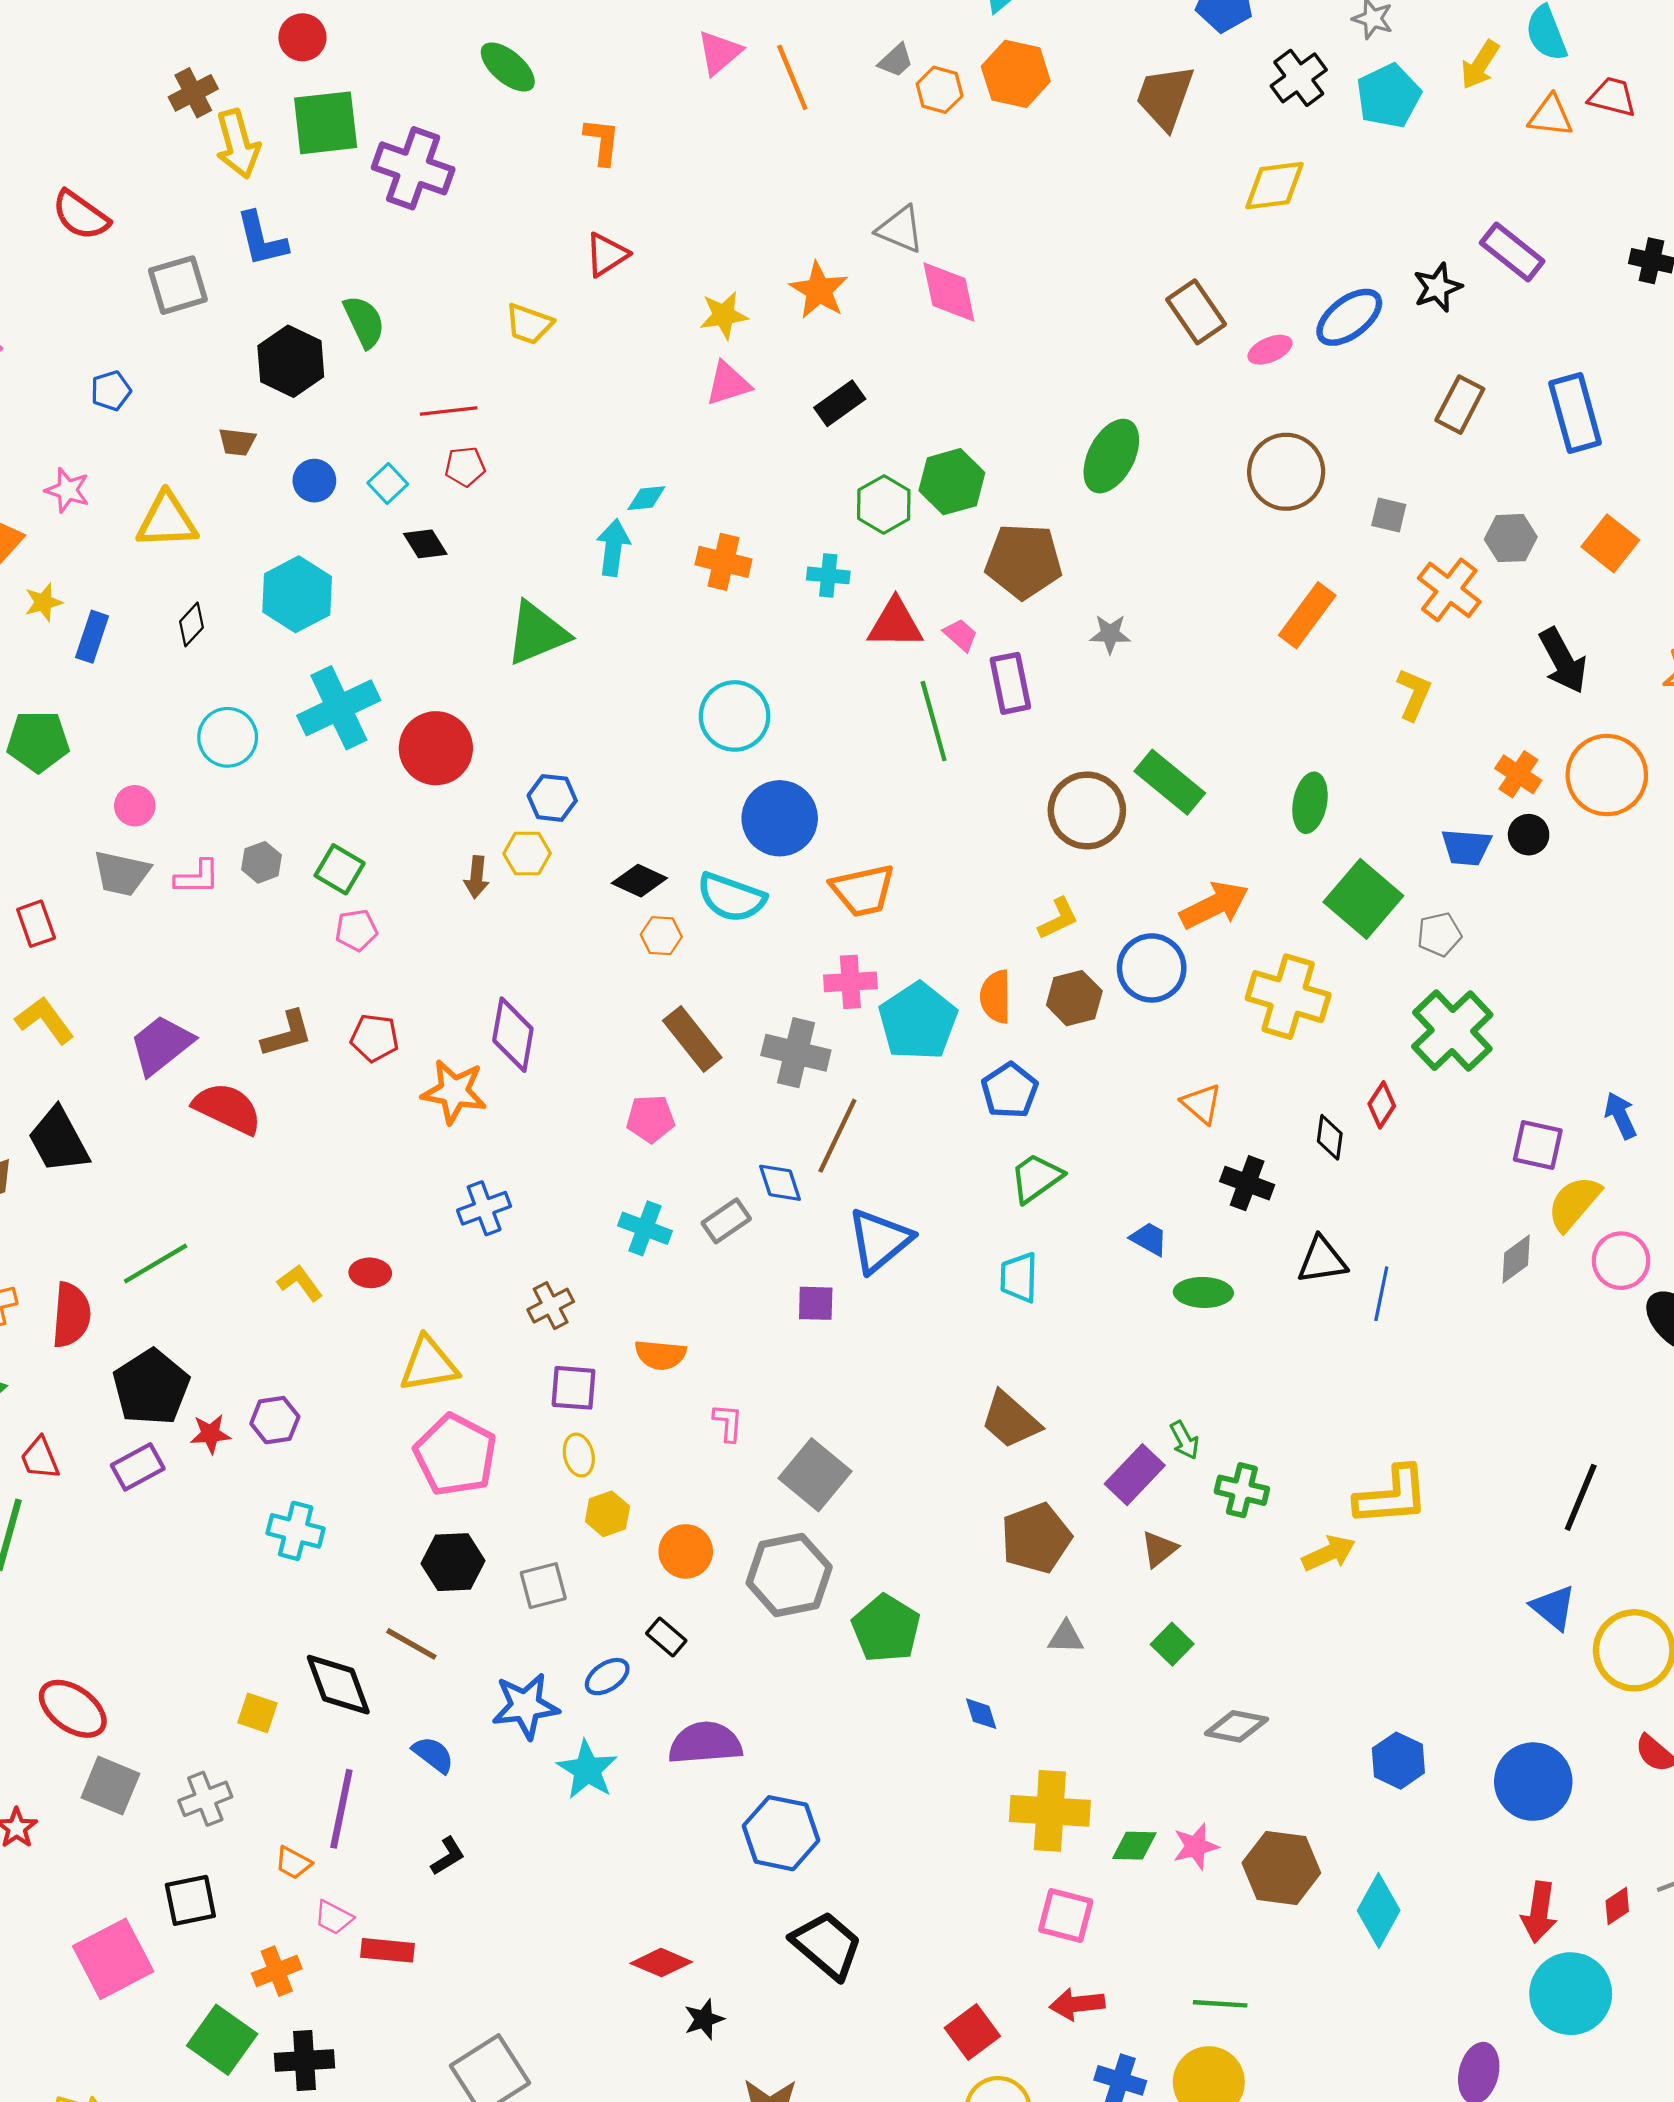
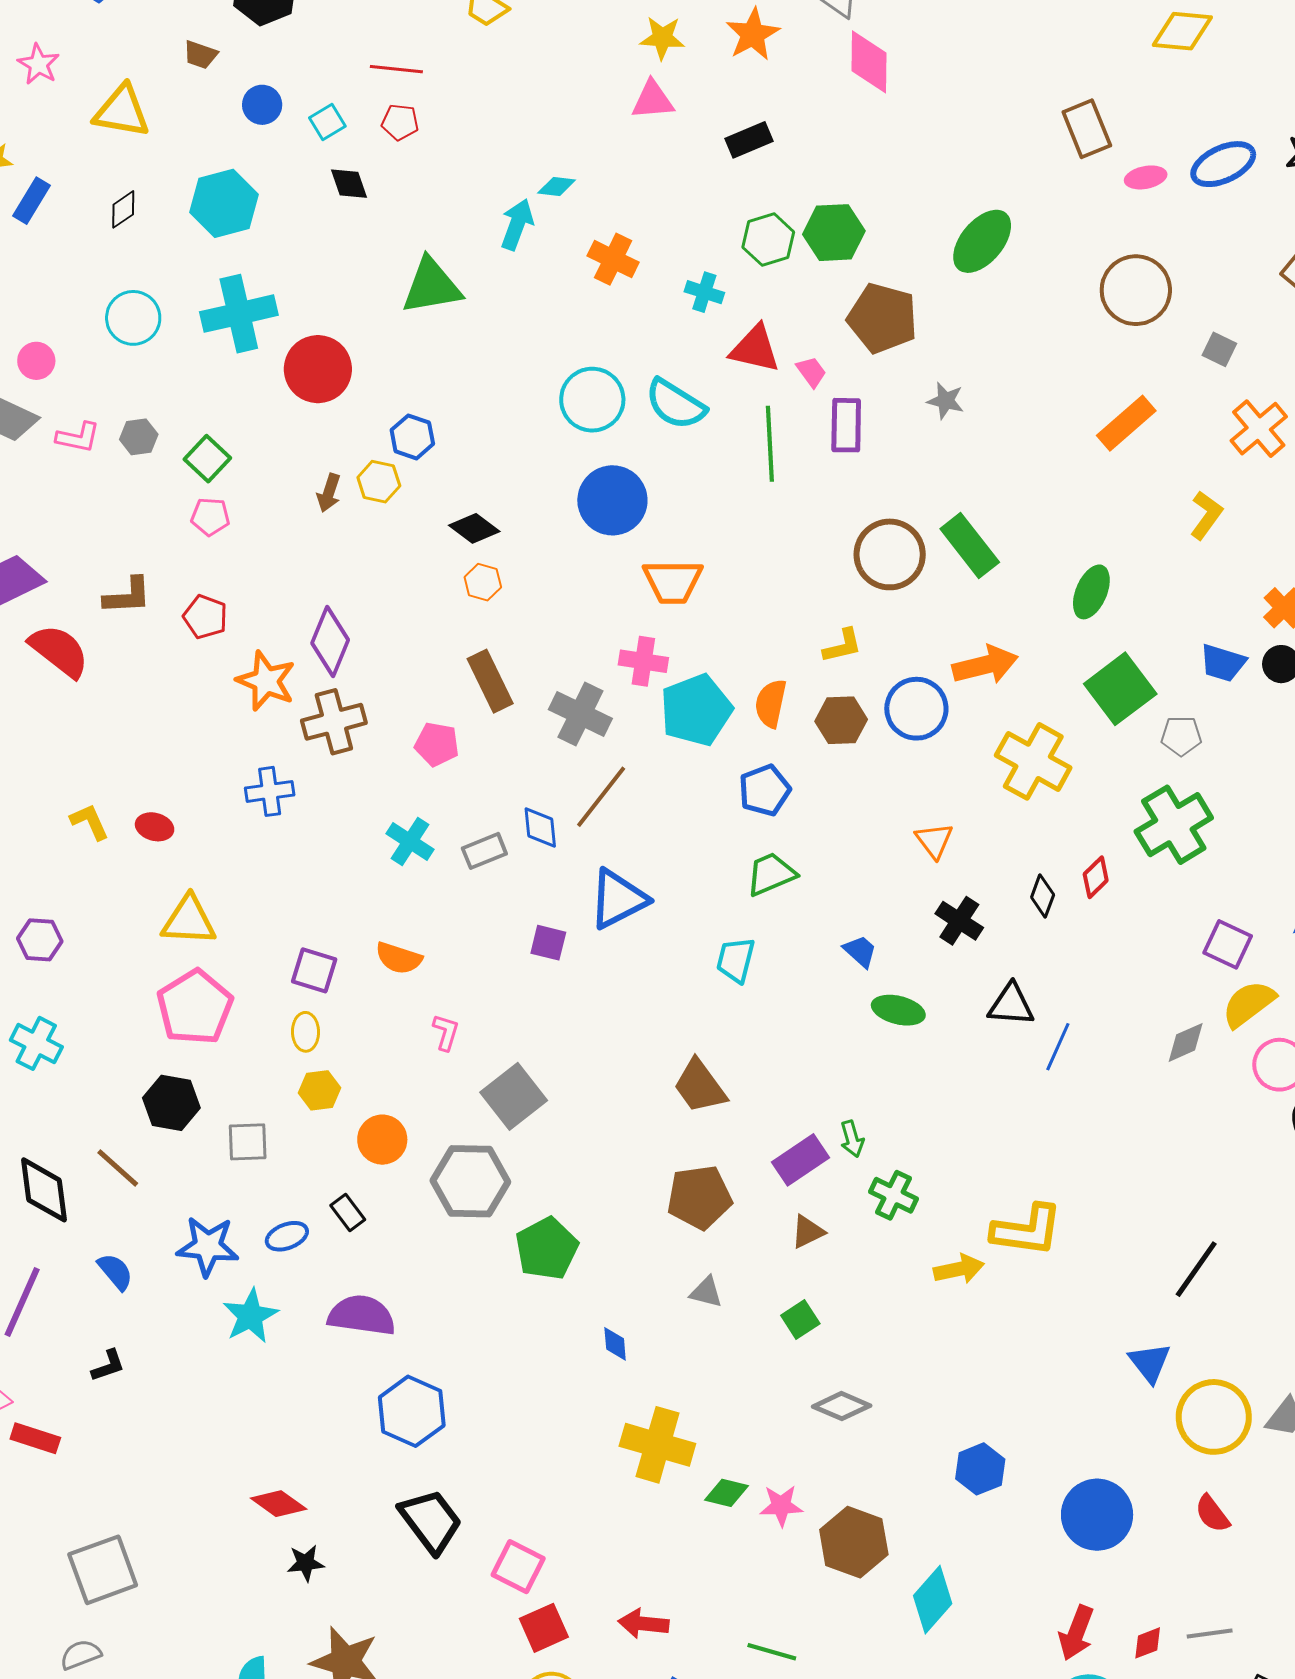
cyan semicircle: (731, 897) -> (675, 404), moved
brown cross: (551, 1306) -> (334, 722), moved, size x1.5
pink square: (1066, 1916) -> (518, 1567), moved

